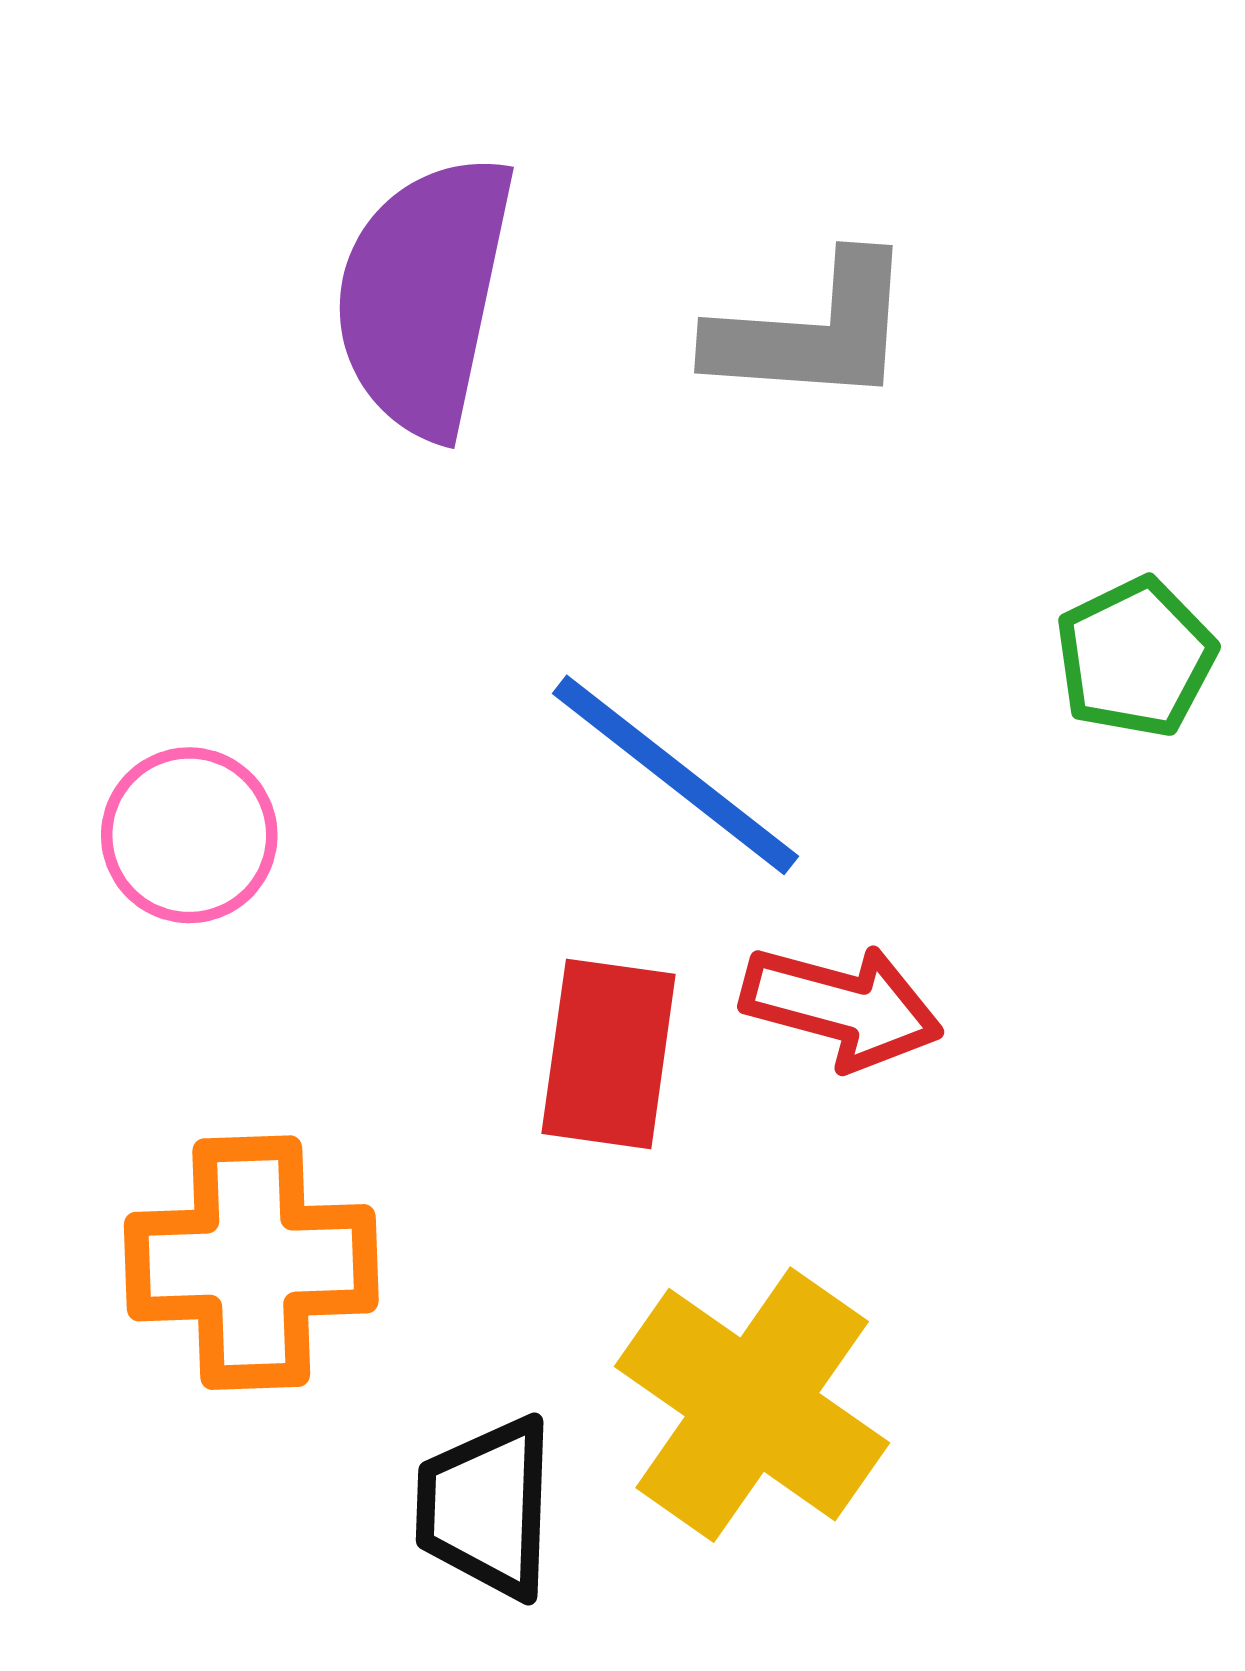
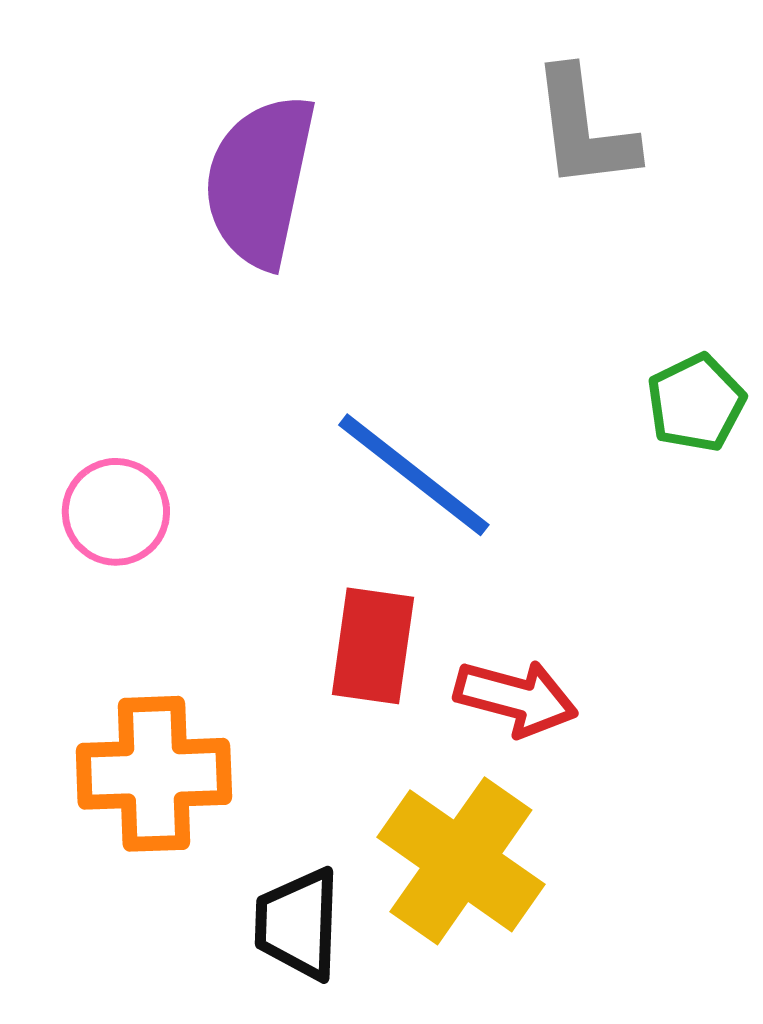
gray L-shape: (812, 331) -> (584, 129), moved, turned 79
red arrow: (842, 1007) -> (516, 698), moved

